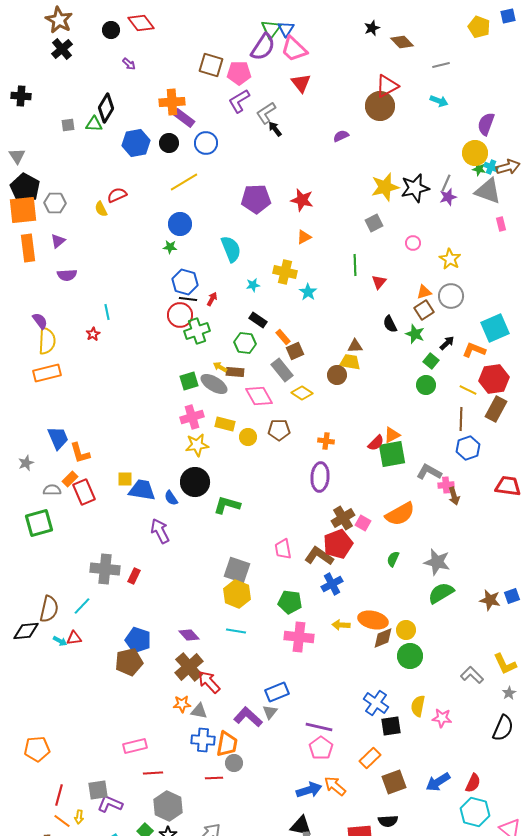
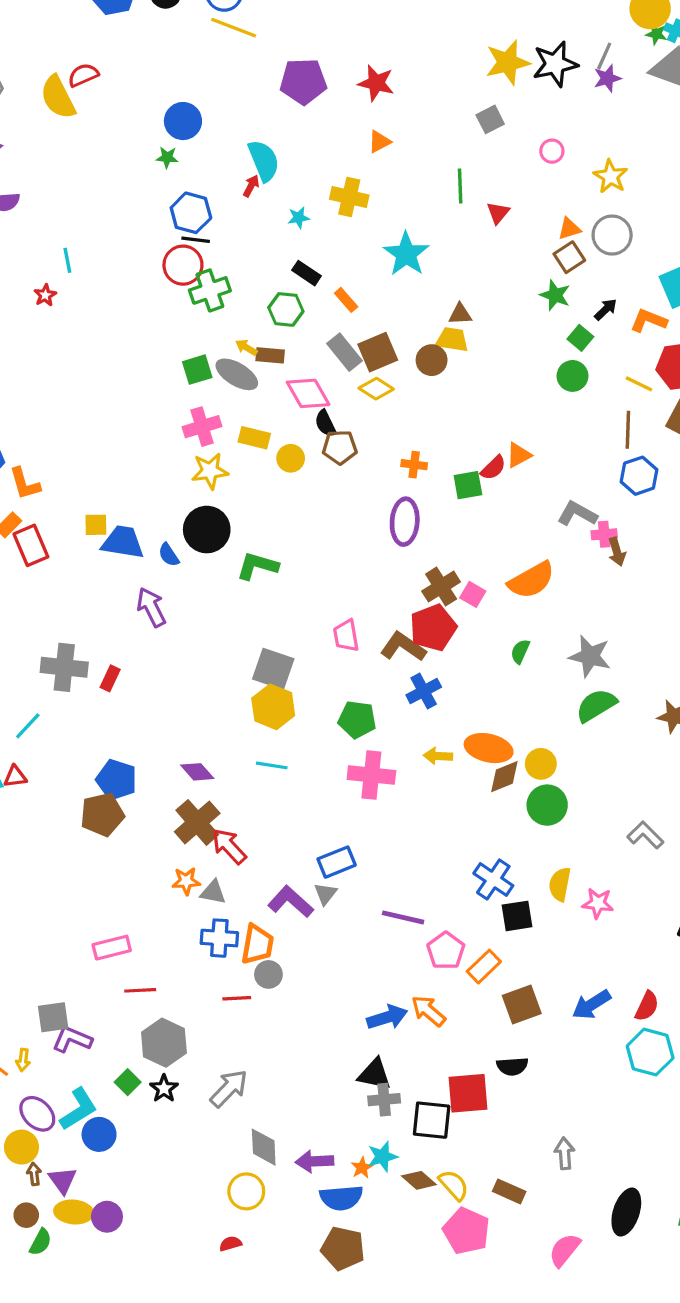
yellow line: (184, 182) -> (234, 28), moved, turned 52
yellow semicircle: (101, 209) -> (58, 97), size x1.8
cyan star: (308, 292) -> (406, 254), moved, size x1.6
red arrow: (212, 299) -> (251, 186), moved
black semicircle: (390, 324) -> (325, 423), moved
brown square: (295, 351) -> (378, 352), moved, size x1.4
green square: (392, 454) -> (468, 485), moved, size x0.7
pink pentagon: (321, 748) -> (446, 951), moved

